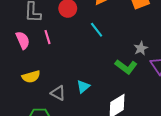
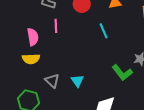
pink semicircle: (23, 40) -> (33, 37), moved
cyan triangle: (83, 87) -> (77, 81), turned -40

